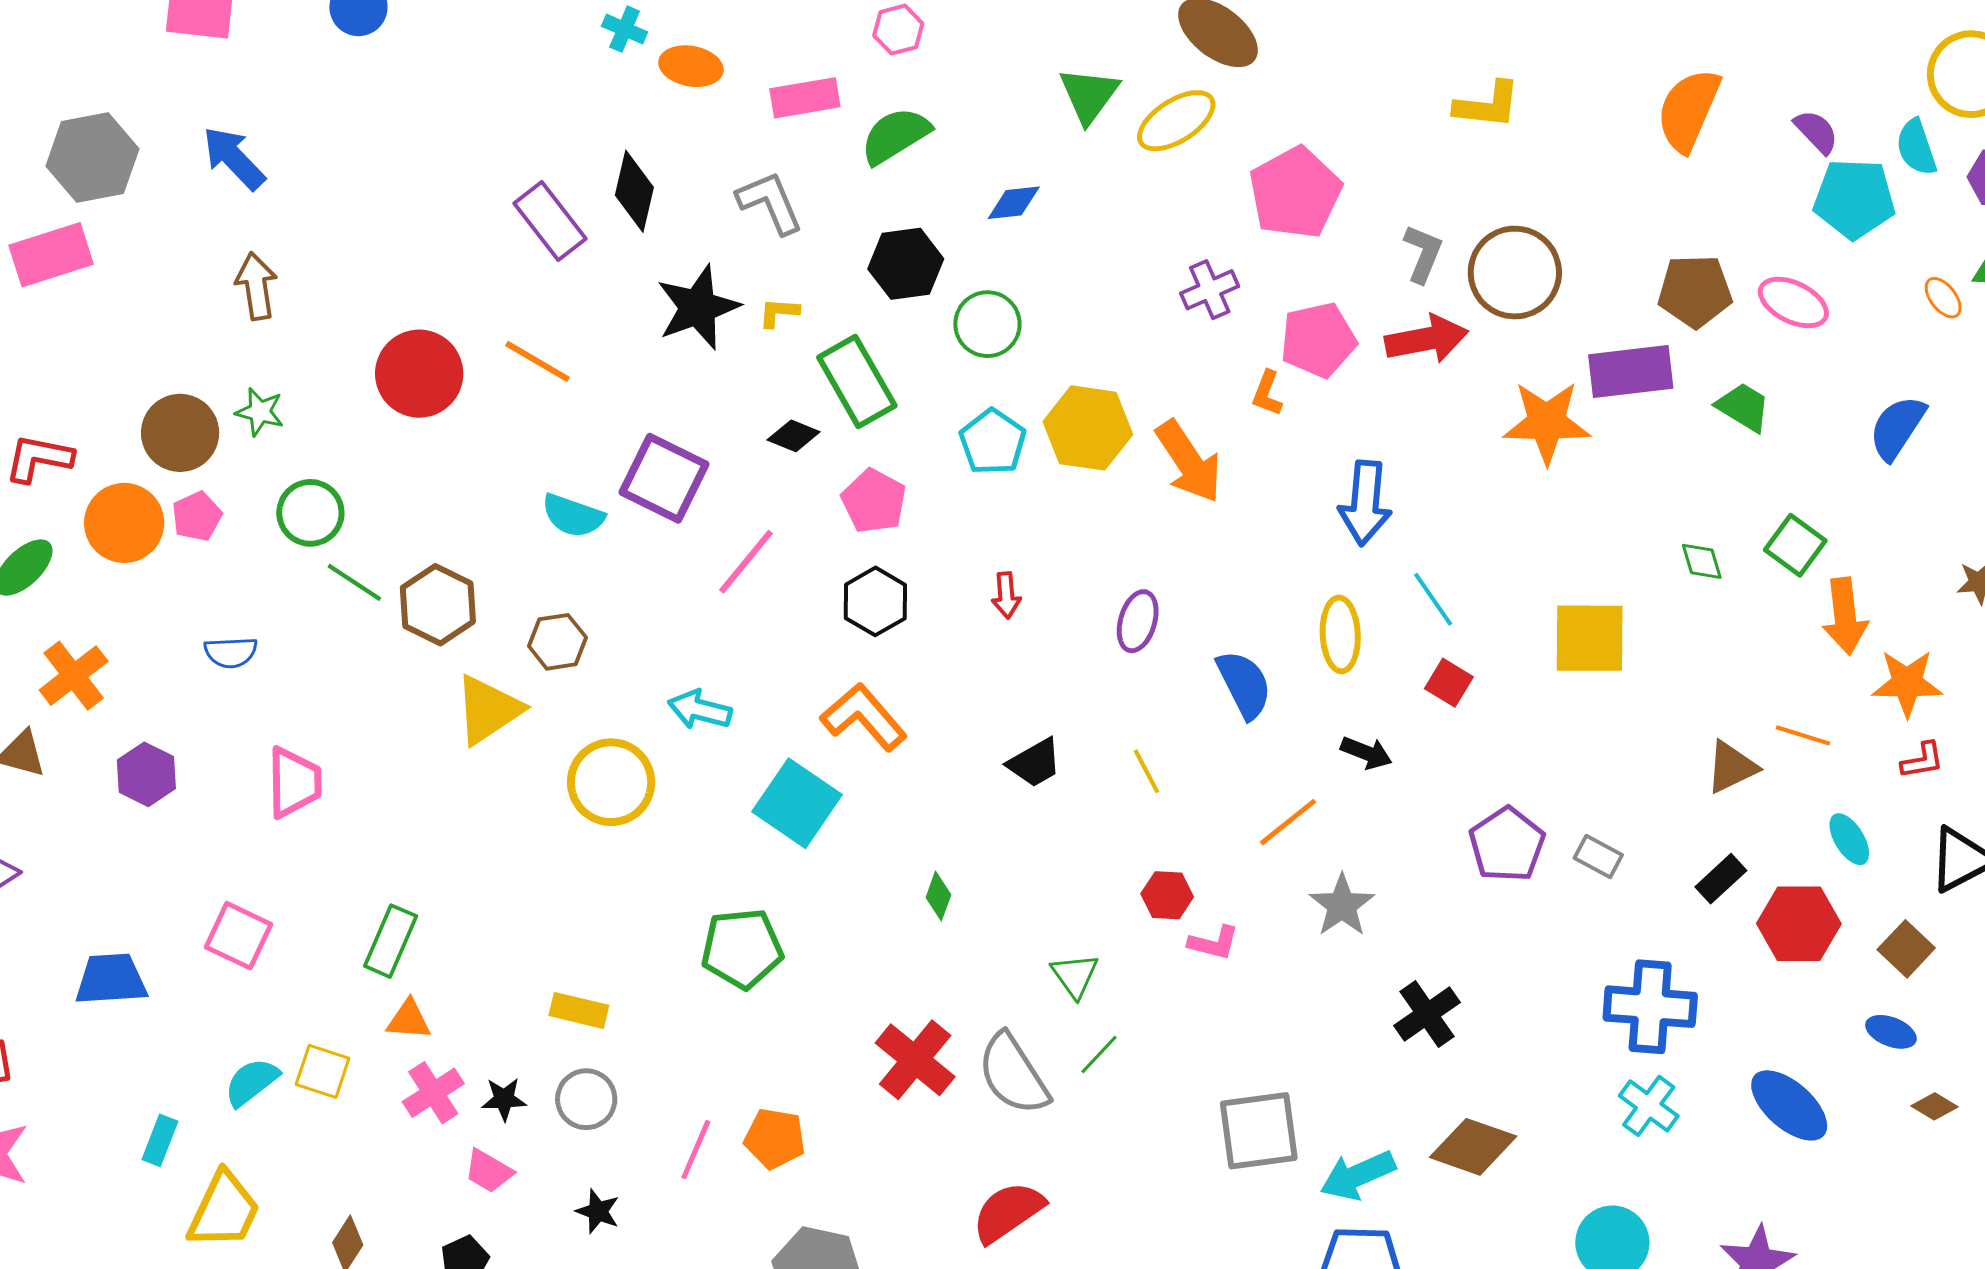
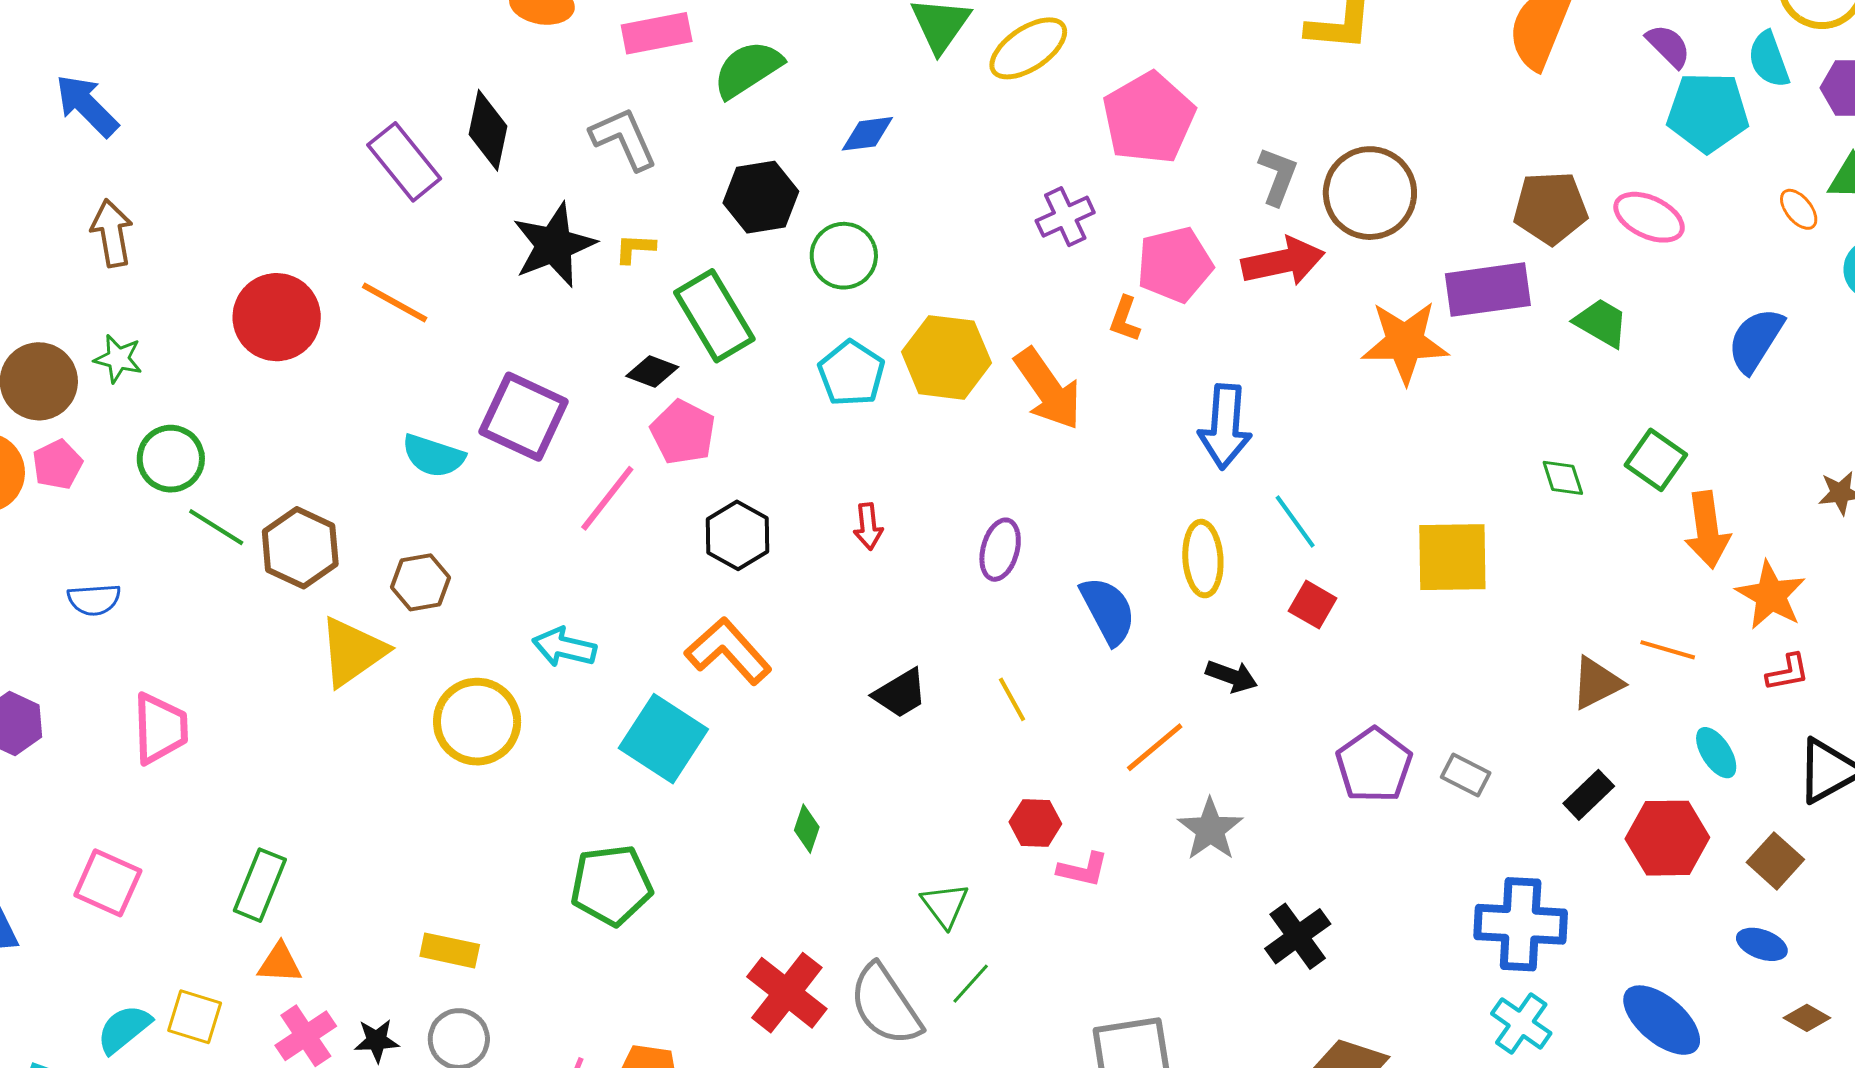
pink pentagon: (874, 501) -> (683, 432), moved
orange star: (1907, 683) -> (1771, 595), turned 30

